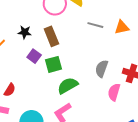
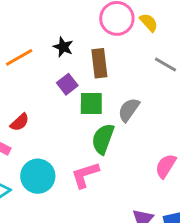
gray semicircle: (102, 69) -> (129, 110), moved
green semicircle: (68, 86) -> (103, 139), turned -55

